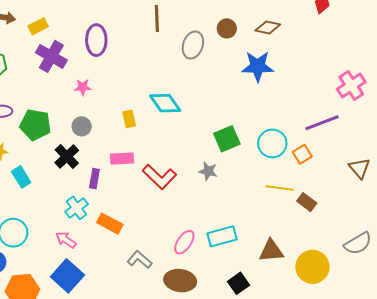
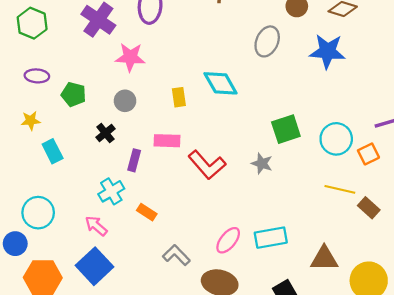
gray ellipse: (193, 45) -> (267, 41), moved
pink star: (83, 87) -> (130, 57), size x1.5
green pentagon: (35, 125) -> (74, 94), size x0.7
black cross: (67, 157) -> (105, 133), size x0.7
orange rectangle: (110, 224) -> (147, 212), size x0.7

